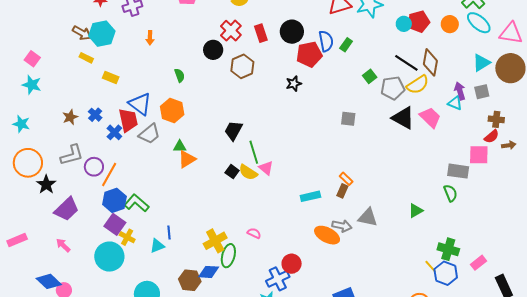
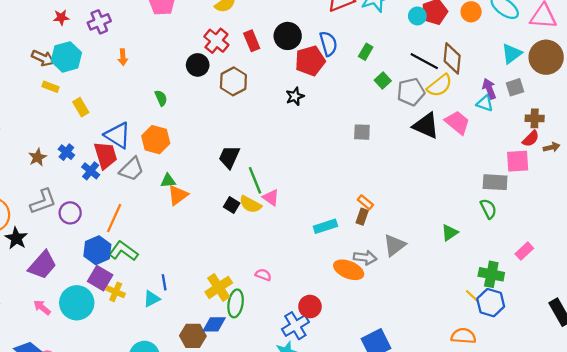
green rectangle: (346, 45) -> (366, 52), moved
yellow rectangle: (111, 77) -> (81, 107), turned 42
orange line: (109, 174) -> (114, 218), moved
gray triangle: (368, 217) -> (394, 245), turned -45
cyan circle: (109, 257) -> (77, 303), moved
pink rectangle: (479, 263) -> (524, 251), moved

